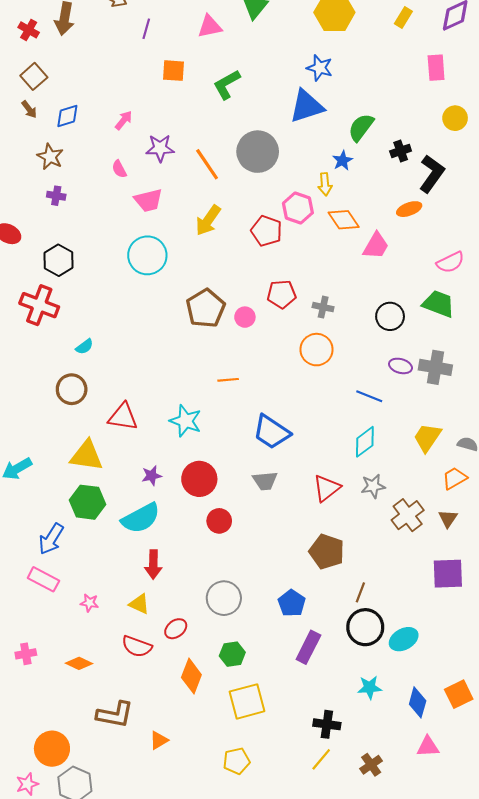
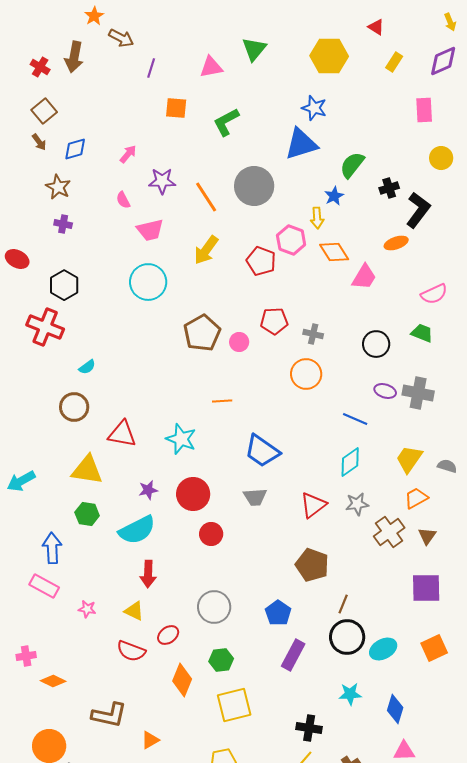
green trapezoid: (438, 304) -> (422, 333), size x0.7
orange trapezoid: (455, 478) -> (416, 498), moved
green hexagon: (88, 502) -> (87, 514), size x0.7
blue arrow: (51, 539) -> (52, 548), turned 144
orange diamond: (79, 663) -> (53, 681), moved
orange square: (459, 694) -> (434, 648), moved

